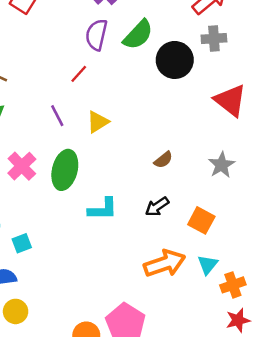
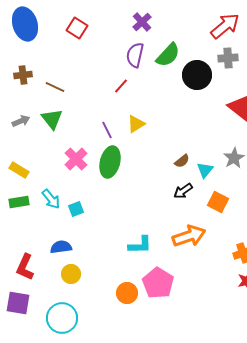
purple line: (57, 116) -> (107, 130), moved
brown semicircle: (163, 160) -> (182, 161), moved
cyan L-shape: (103, 209) -> (140, 245), moved
cyan square: (22, 243) -> (76, 209), moved
cyan triangle: (208, 265) -> (205, 170), moved

